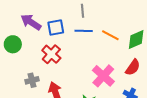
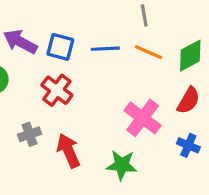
gray line: (83, 11) -> (144, 15), moved
blue square: (56, 27) -> (60, 47), turned 30

